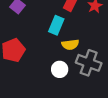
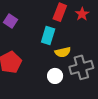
gray cross: (89, 63) -> (81, 67), turned -30

